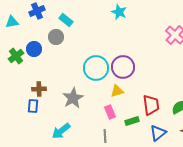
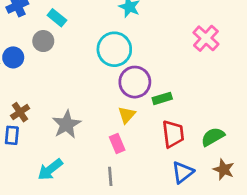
cyan circle: (96, 68) -> (114, 49), moved
brown cross: (39, 89) -> (20, 112), turned -32
yellow triangle: (117, 91) -> (127, 115), turned -32
green rectangle: (132, 121) -> (162, 98), moved

